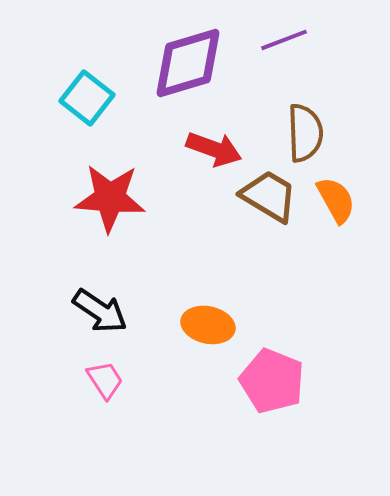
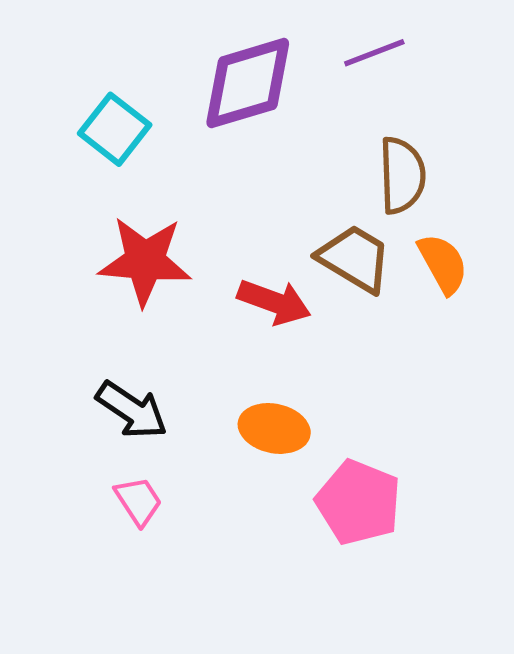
red arrow: (214, 149) -> (274, 302), moved

